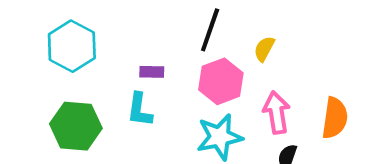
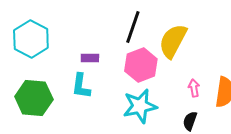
yellow semicircle: (264, 49) -> (173, 41), size x1.8
pink arrow: (276, 113) -> (194, 88), moved, size x0.6

